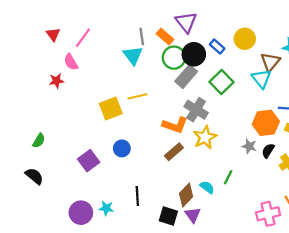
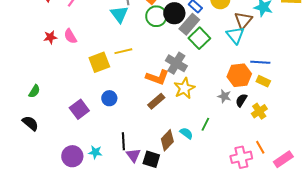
pink semicircle: (71, 62) -> (70, 36), moved
gray rectangle: (186, 76) -> (189, 24), moved
purple triangle: (193, 215) -> (133, 155), moved

